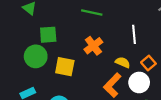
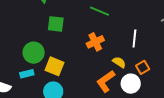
green circle: (36, 56) -> (34, 53), moved
yellow square: (65, 67) -> (55, 66), moved

